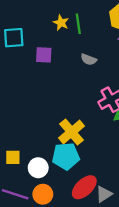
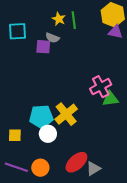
gray semicircle: (89, 59) -> (52, 38), moved
cyan pentagon: (66, 156) -> (41, 117), moved
white circle: (38, 168) -> (48, 134), moved

